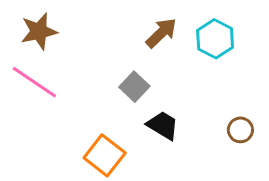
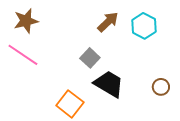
black trapezoid: (163, 125) -> (109, 84), size x1.4

